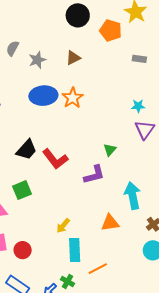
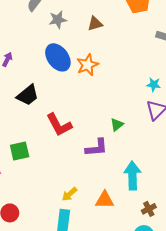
blue ellipse: (43, 96) -> (58, 57), turned 48
black trapezoid: (27, 150) -> (28, 95), moved
yellow arrow: (63, 226) -> (70, 194), moved

